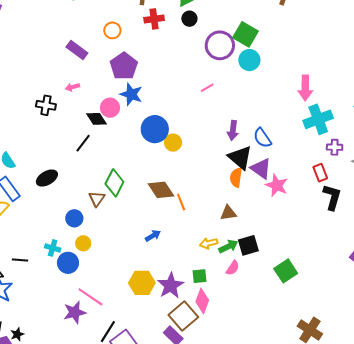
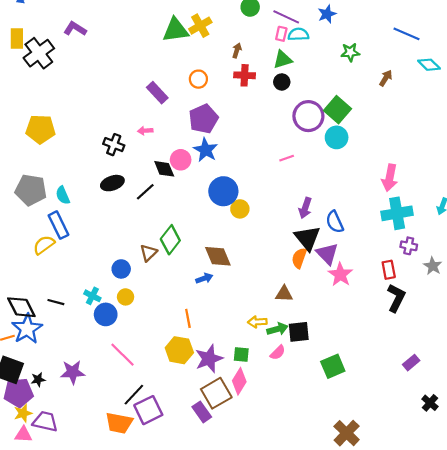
black ellipse: (47, 178) -> (112, 183), moved
orange line: (181, 202) -> (188, 318), moved
blue arrow: (153, 236) -> (204, 278), moved
purple star: (75, 312) -> (73, 372), moved

